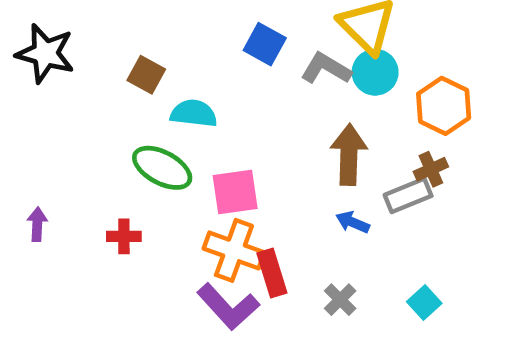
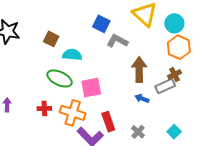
gray L-shape: (326, 69) -> (117, 41), moved
cyan circle: (375, 72) -> (174, 23), moved
orange cross: (234, 250) -> (73, 113), moved

